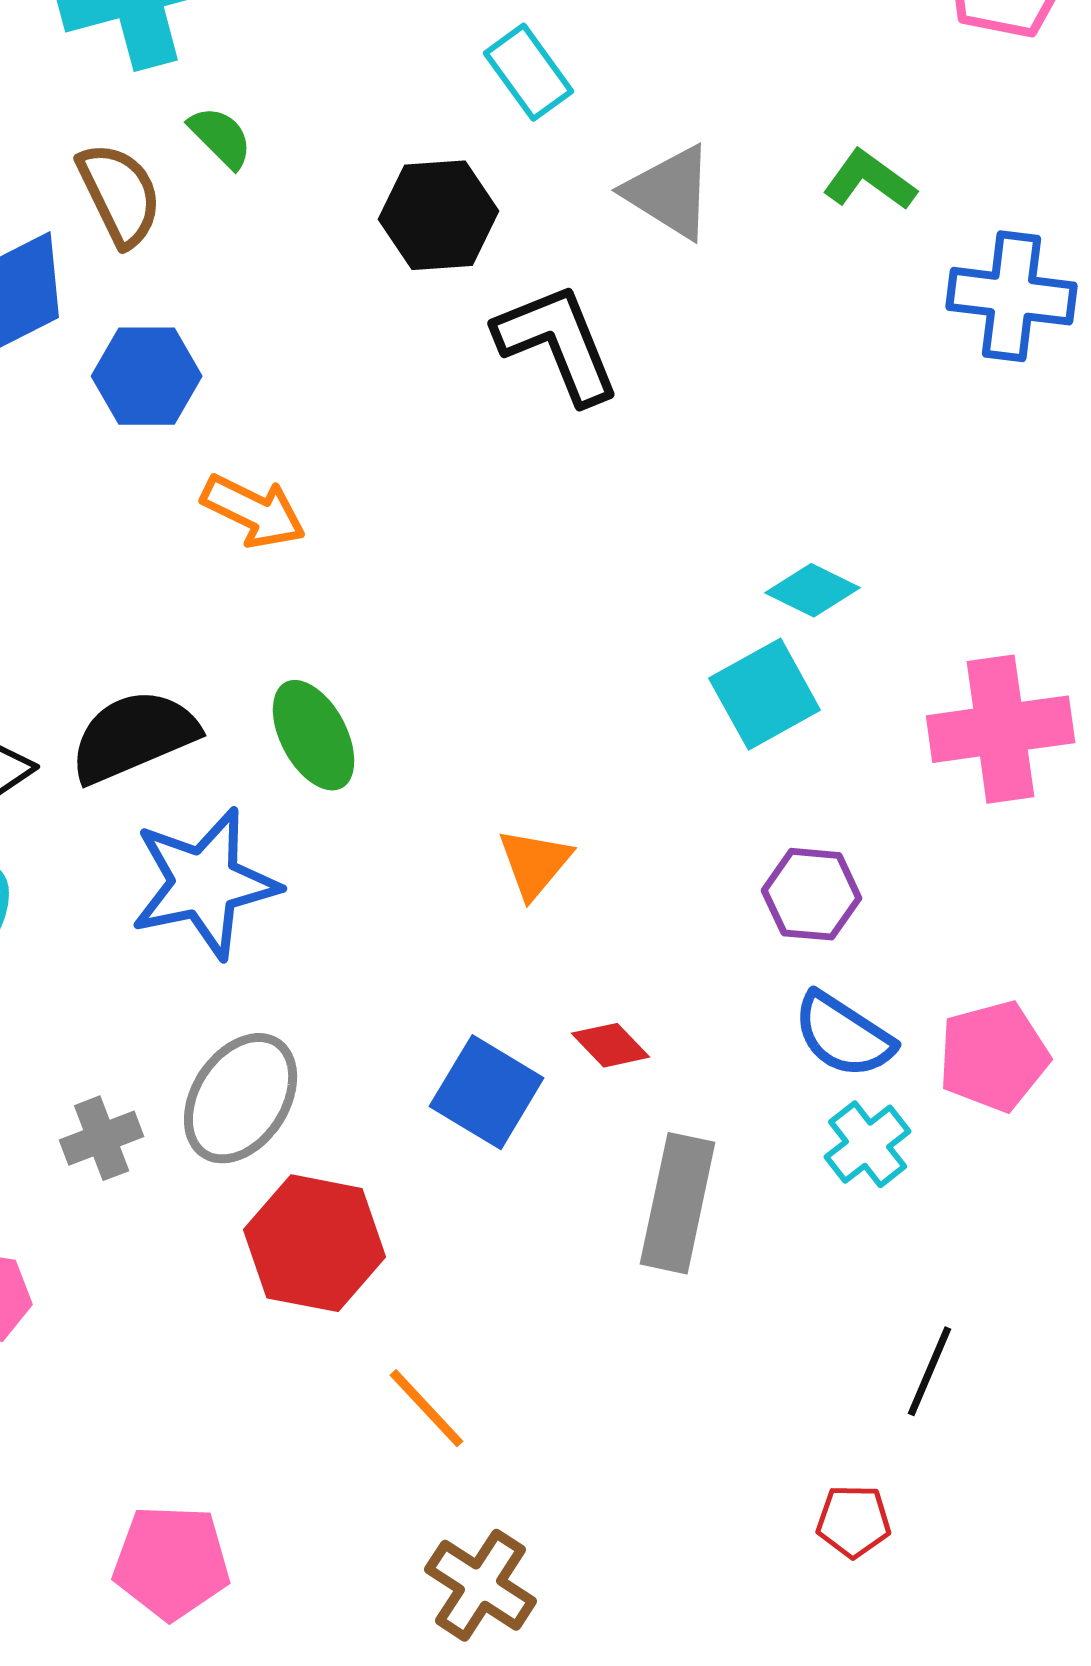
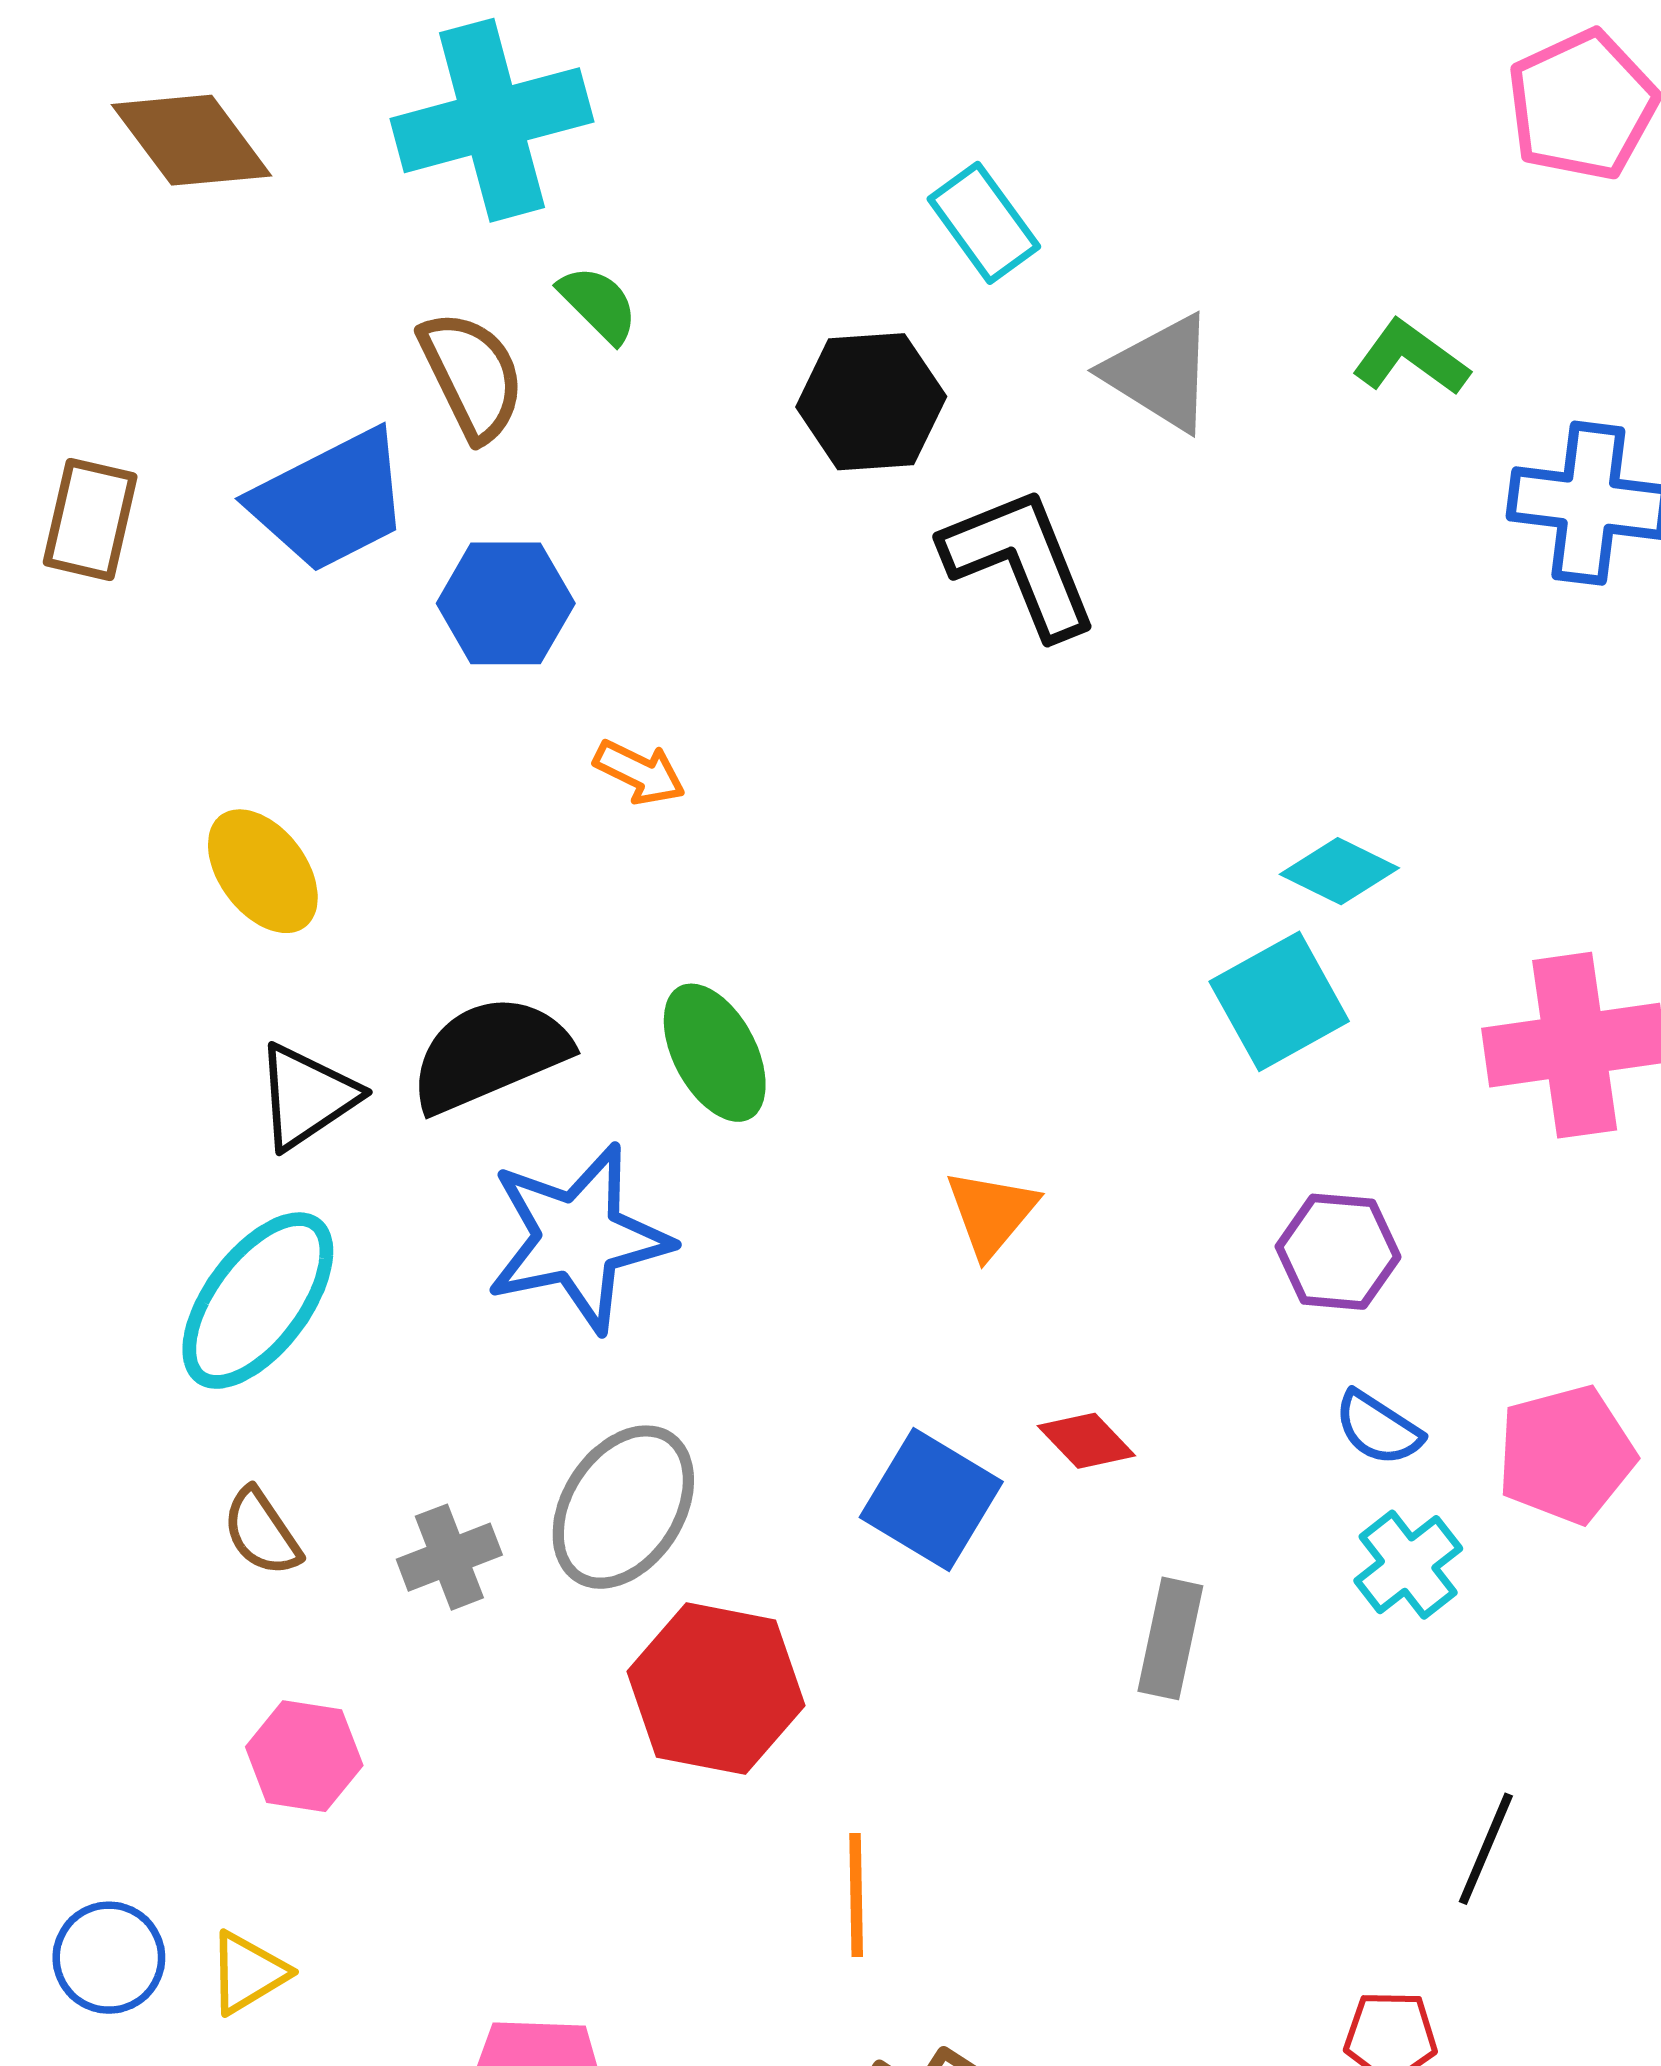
orange arrow: (254, 511) -> (640, 772), size x0.7
blue semicircle: (844, 1035) -> (1378, 1428), size x0.7
gray rectangle: (678, 1203) -> (1170, 1638), size x0.7
orange line: (427, 1408) -> (856, 1895), turned 42

